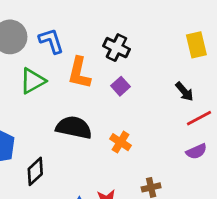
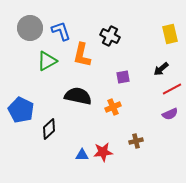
purple square: (120, 86) -> (123, 77), moved, turned 32
black arrow: (184, 92) -> (161, 69), turned 91
orange cross: (120, 142) -> (113, 107), turned 35

